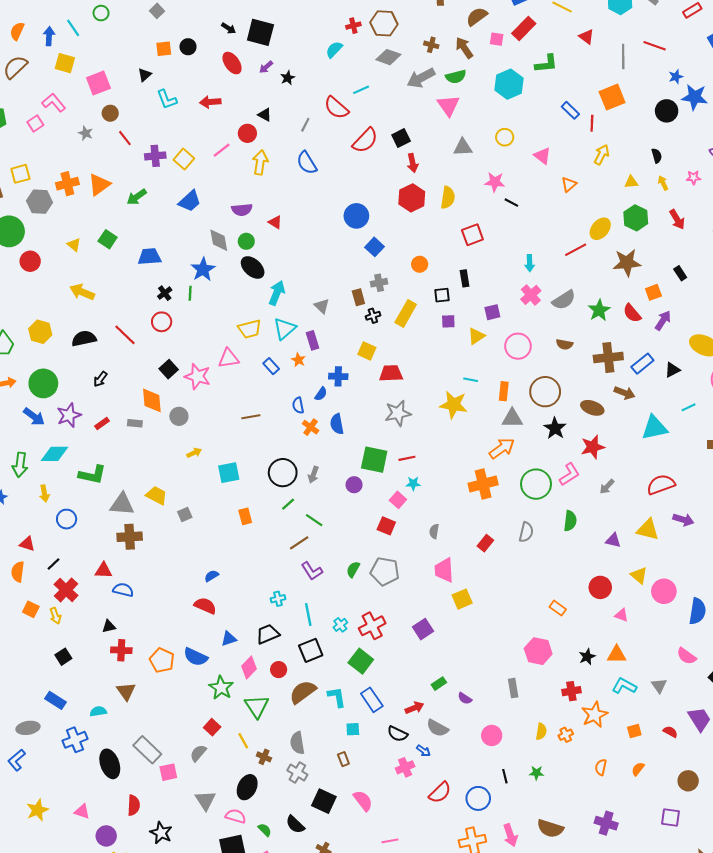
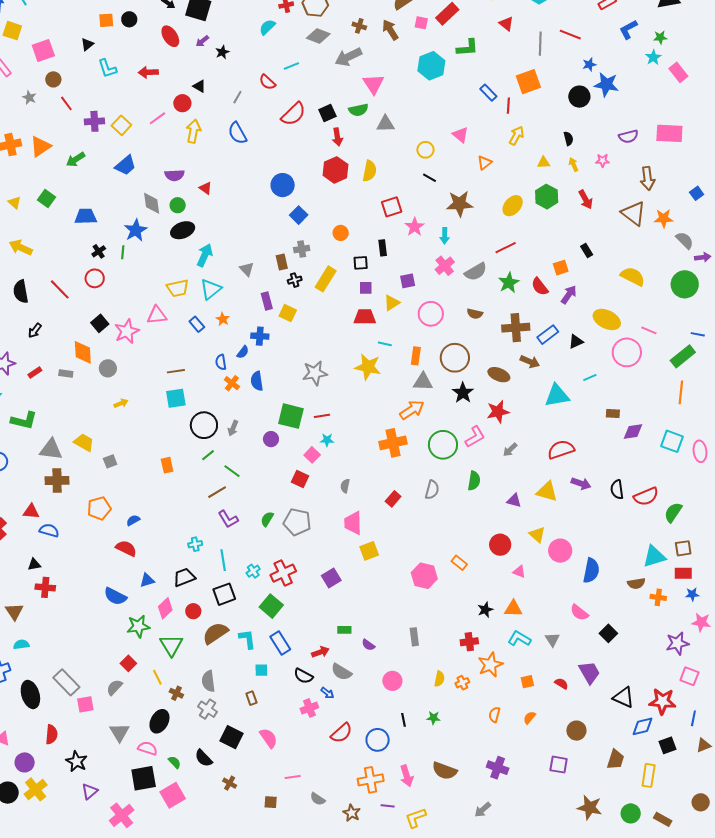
green semicircle: (456, 77) -> (358, 110), moved
red semicircle: (336, 108) -> (267, 82), size x0.7
yellow circle: (505, 137) -> (425, 150), moved
pink star: (495, 182) -> (415, 227), moved, turned 30
red line: (576, 250) -> (506, 248), moved
brown star: (627, 263) -> (460, 204), moved
black ellipse: (253, 267) -> (183, 230), turned -65
black semicircle: (84, 339) -> (21, 291), turned -90
purple rectangle: (313, 340) -> (267, 301), moved
red trapezoid: (391, 373) -> (365, 317), moved
pink star: (198, 376) -> (127, 331), turned 30
cyan square: (229, 473) -> (176, 398), moved
pink hexagon: (538, 651) -> (424, 576), moved
orange pentagon: (162, 660) -> (99, 508), moved, turned 30
green rectangle: (439, 684) -> (344, 630), turned 32
green star: (221, 688) -> (138, 626), turned 30
brown triangle: (126, 691) -> (14, 612), moved

